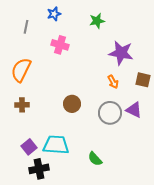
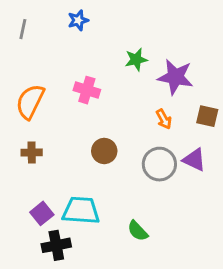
green star: (97, 21) -> (136, 60), moved
gray line: (26, 27) -> (23, 29), moved
pink cross: (60, 45) -> (87, 90), moved

